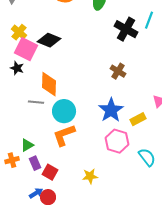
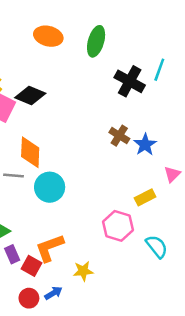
blue star: (111, 110) -> (145, 145), moved, size x0.7
orange L-shape: (64, 135) -> (50, 248), moved
blue arrow: (36, 193) -> (53, 293), moved

